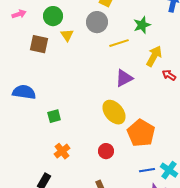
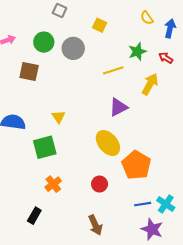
gray circle: (97, 22) -> (73, 48), moved
yellow triangle: (67, 35) -> (58, 117), moved
red arrow: (169, 75) -> (166, 58), moved
green square: (54, 116) -> (45, 147), size x1.6

